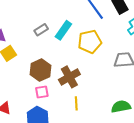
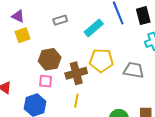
cyan rectangle: (63, 30) -> (94, 28), moved
yellow pentagon: (90, 42) -> (101, 60), moved

